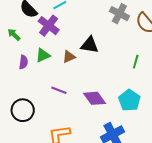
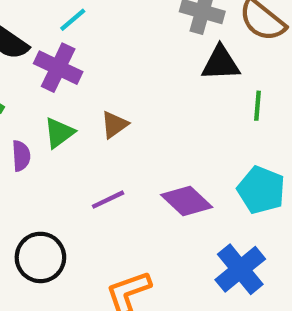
black triangle: (90, 45) -> (221, 63), moved
purple line: (59, 90) -> (108, 200), turned -35

